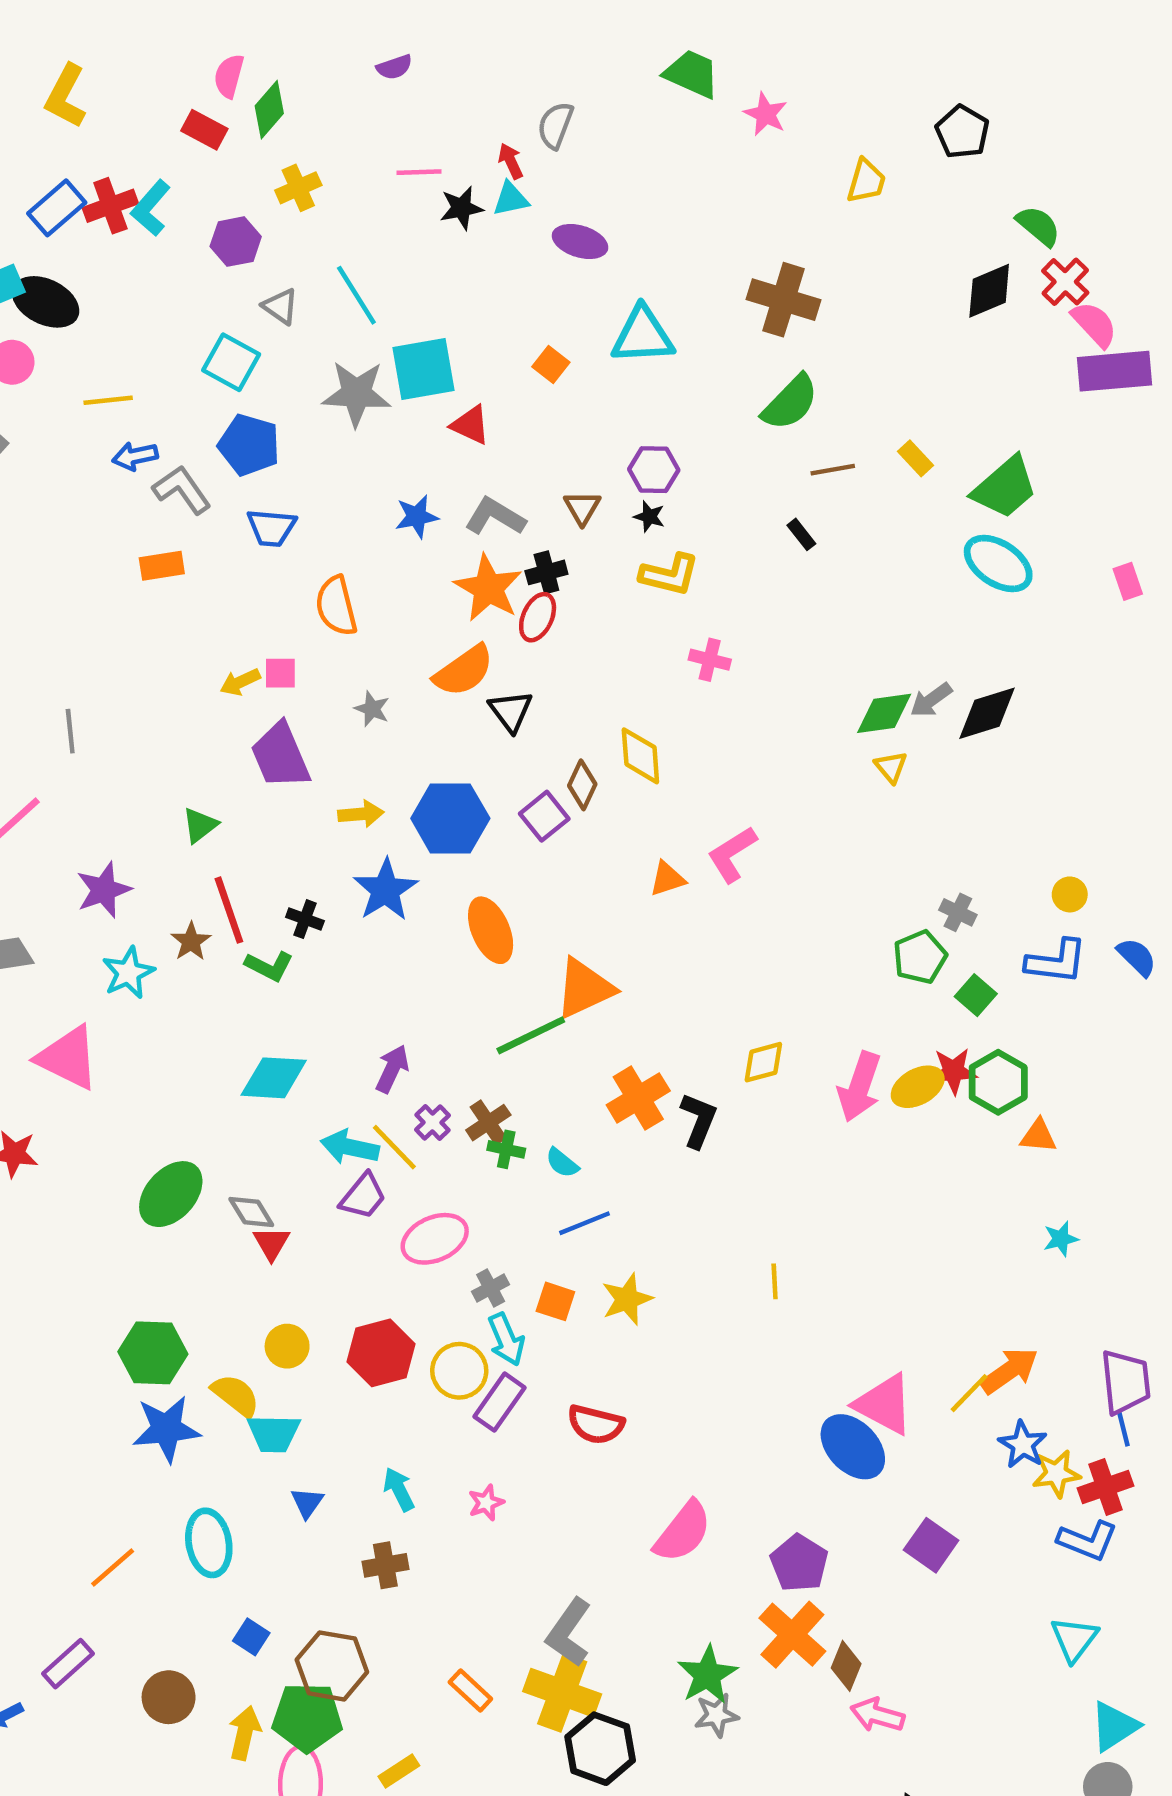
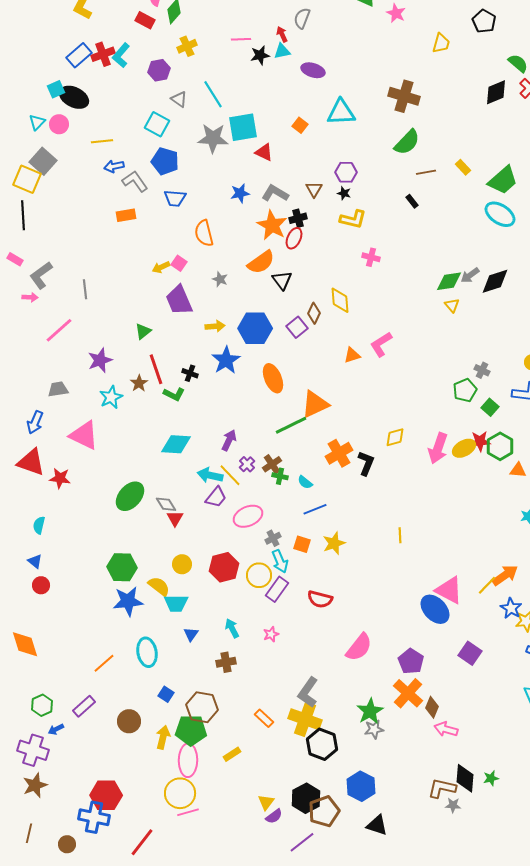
pink square: (280, 673) -> (179, 263), turned 35

